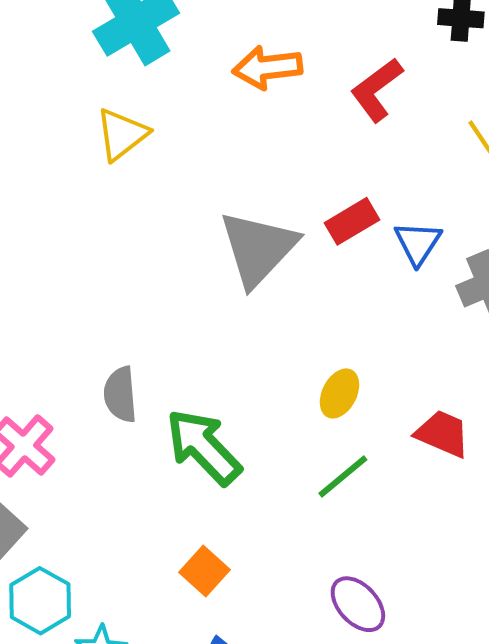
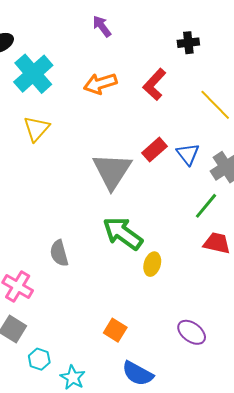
yellow ellipse: (339, 393) -> (152, 264), moved
green arrow: (204, 447) -> (123, 233), moved
green line: (343, 477) -> (206, 206), moved
cyan hexagon: (40, 601) -> (39, 359), size x0.7

